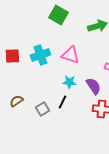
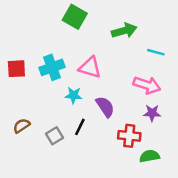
cyan star: (69, 82) -> (73, 95), moved
purple semicircle: (93, 86) -> (105, 107), moved

